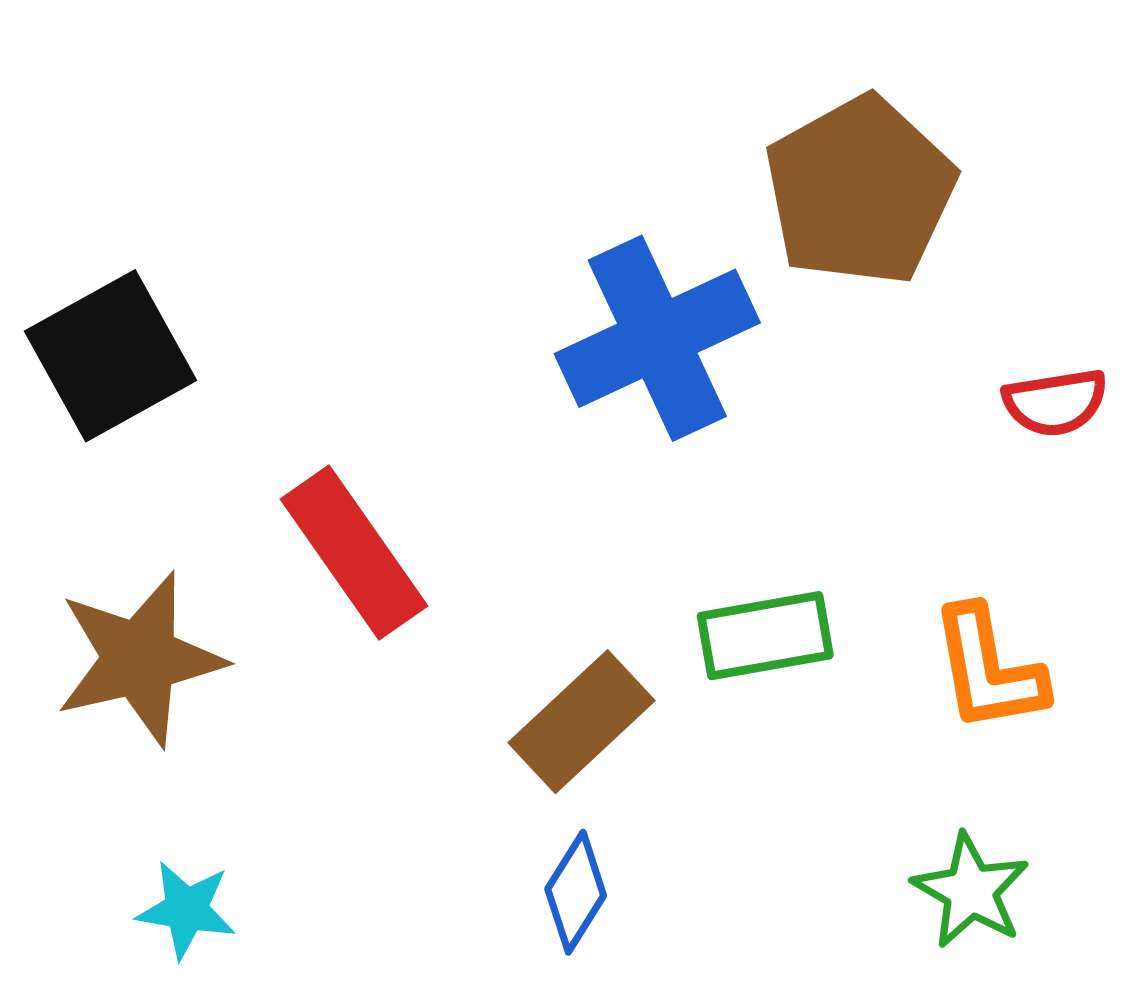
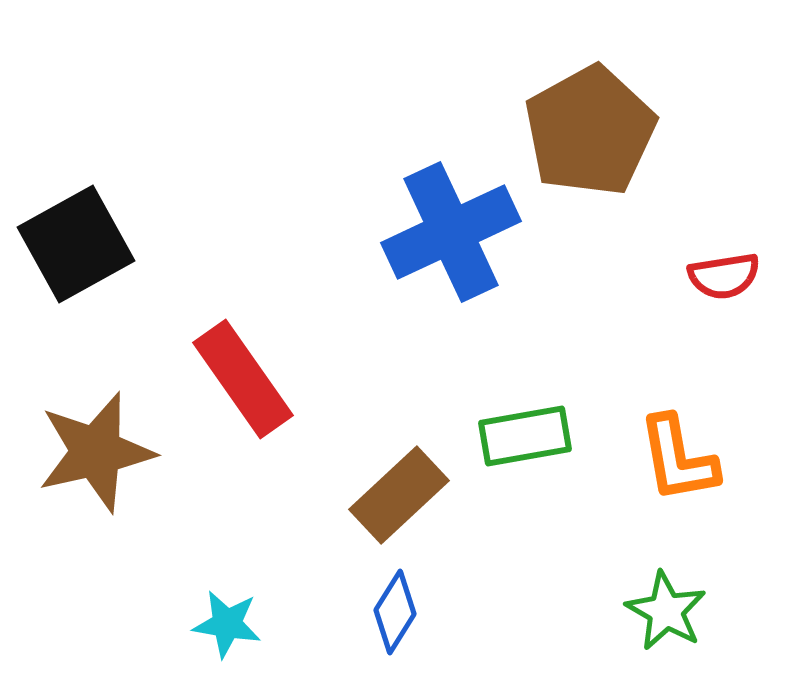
cyan star: (186, 910) -> (227, 624), moved

